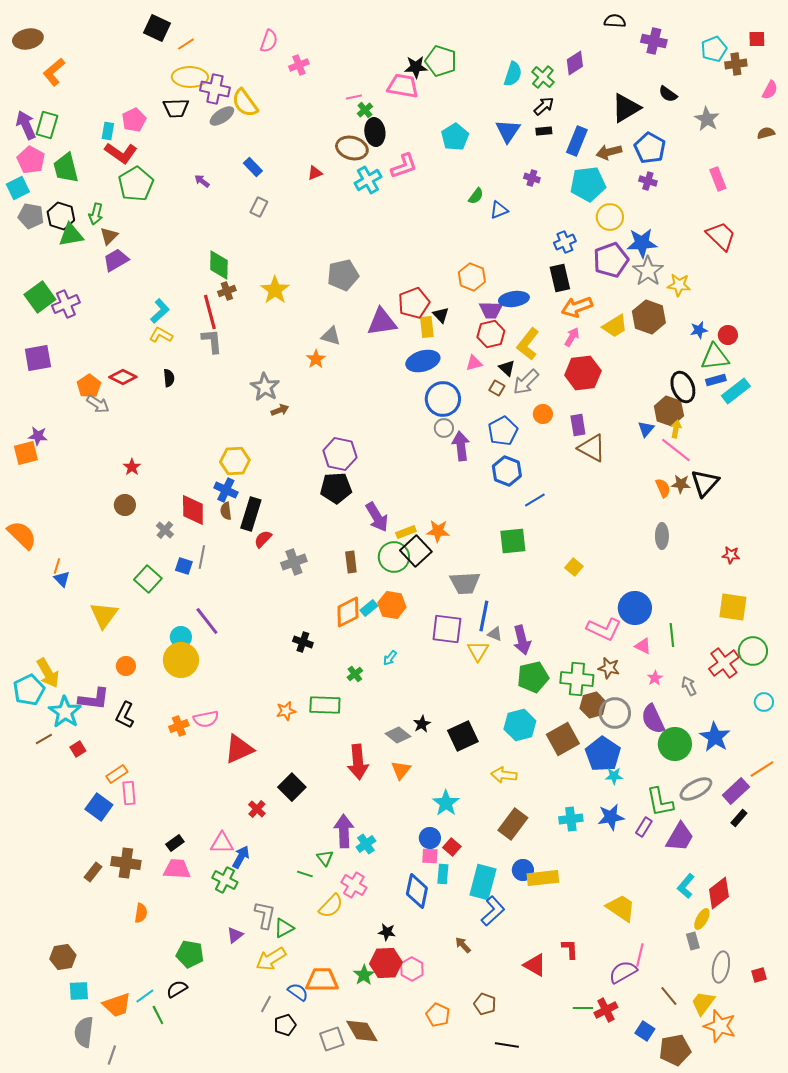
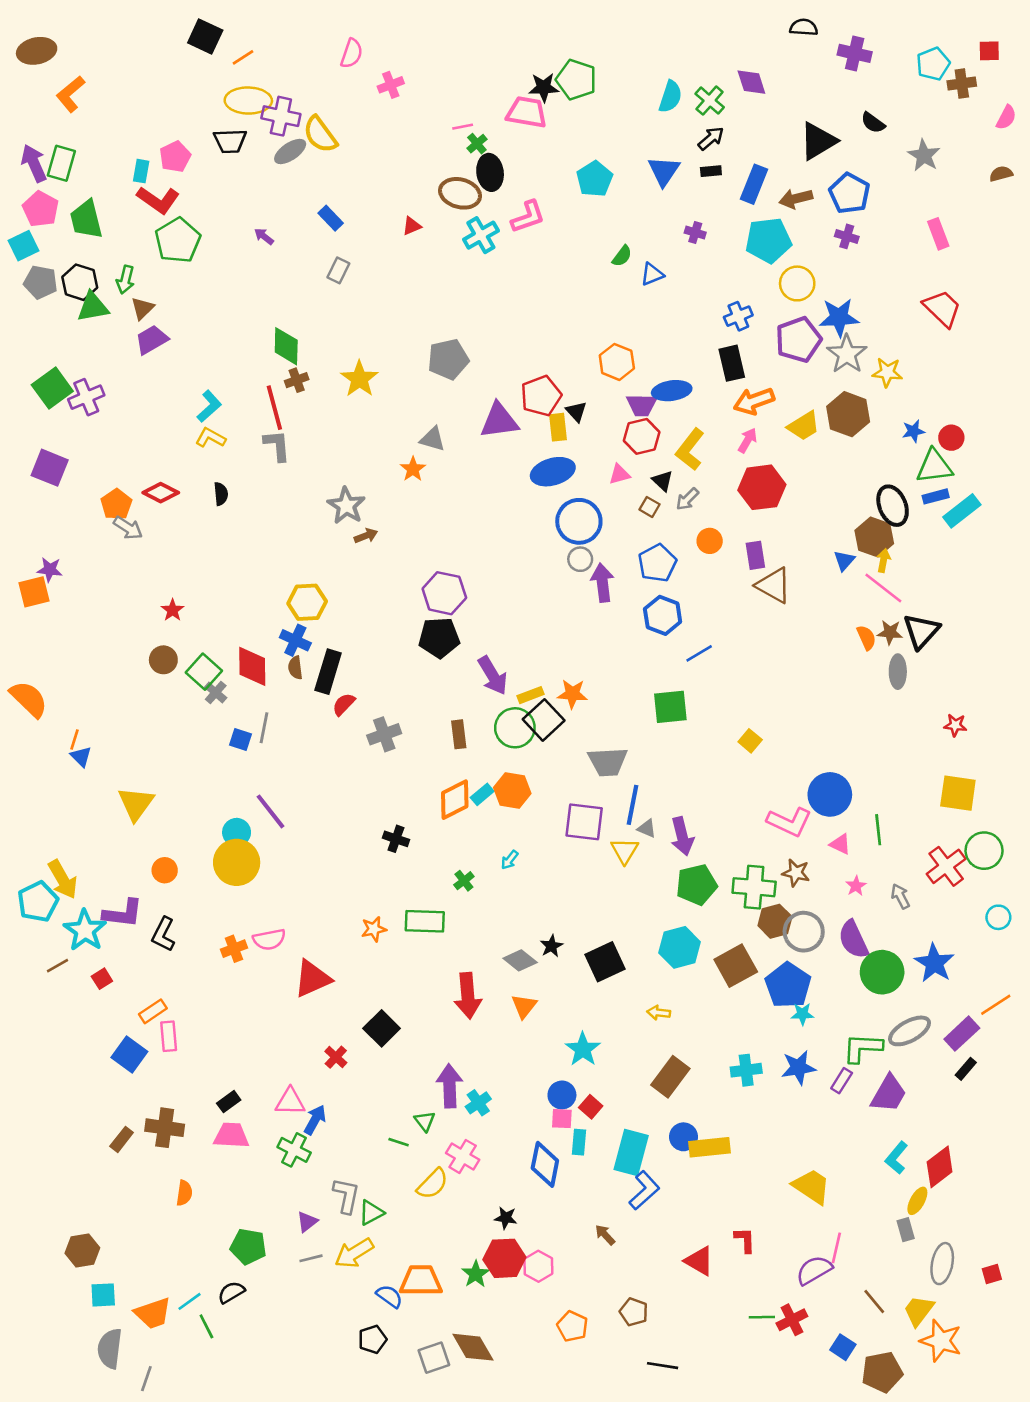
purple diamond: (575, 63) -> (751, 82), turned -75
purple square: (38, 358) -> (50, 468), turned 32
gray arrow: (526, 382) -> (687, 499), size x0.7
gray ellipse: (662, 536) -> (898, 672), moved
green square: (148, 579) -> (204, 672), moved
yellow arrow: (504, 775) -> (659, 1013), size x0.7
green L-shape: (660, 802) -> (862, 1048), turned 104
gray line: (266, 1004) -> (311, 1258), moved, turned 48

